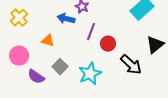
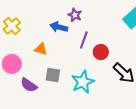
gray square: (60, 67) -> (53, 75), turned -35

